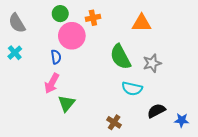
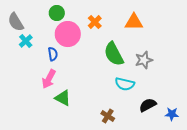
orange cross: (93, 18) -> (95, 22), moved, turned -32
cyan cross: (15, 53) -> (26, 41), moved
green triangle: (67, 103) -> (63, 98), turned -42

